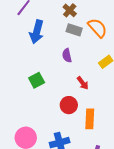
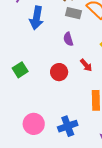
green square: (37, 80) -> (20, 70), moved
red circle: (69, 105) -> (59, 72), moved

